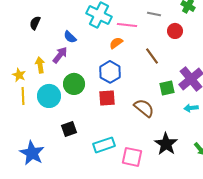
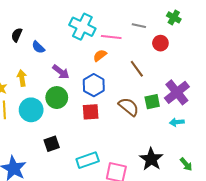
blue semicircle: (70, 37) -> (38, 47), moved
purple arrow: (60, 55) -> (61, 72), moved, turned 90
brown semicircle: (144, 108) -> (129, 107), moved

